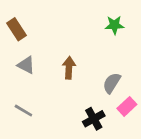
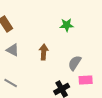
green star: (114, 25) -> (67, 25), moved
pink rectangle: (127, 106) -> (86, 80), turned 40

